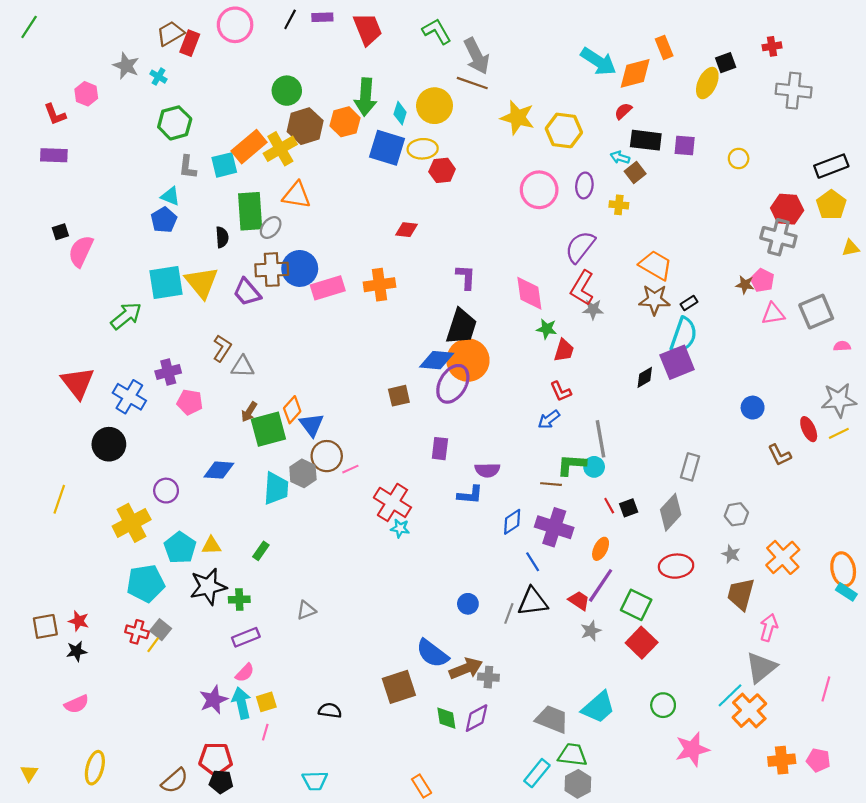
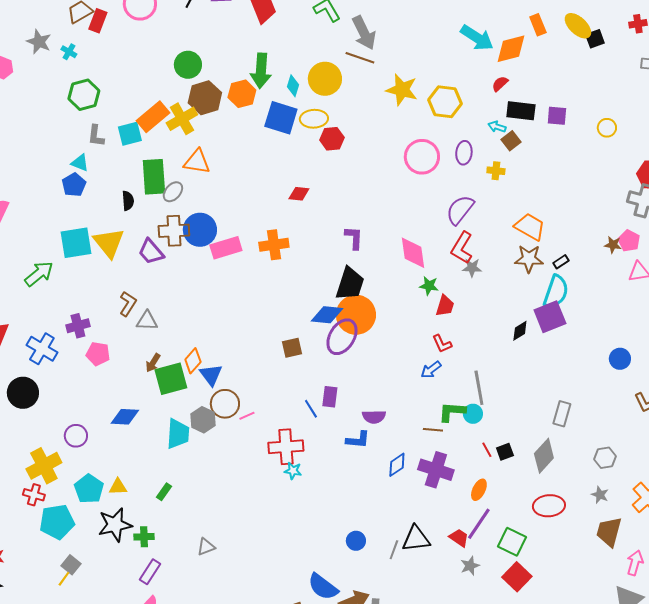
yellow ellipse: (707, 83) -> (578, 26), moved, turned -72
red cross: (392, 502) -> (286, 447), turned -36
blue line: (533, 562) -> (311, 409), moved
red cross: (137, 632) -> (34, 495), moved
purple rectangle: (246, 637) -> (150, 572), turned -35

